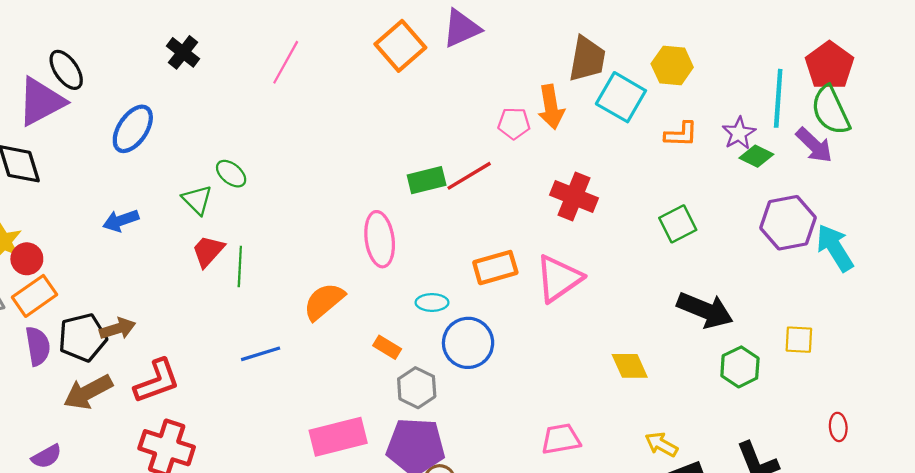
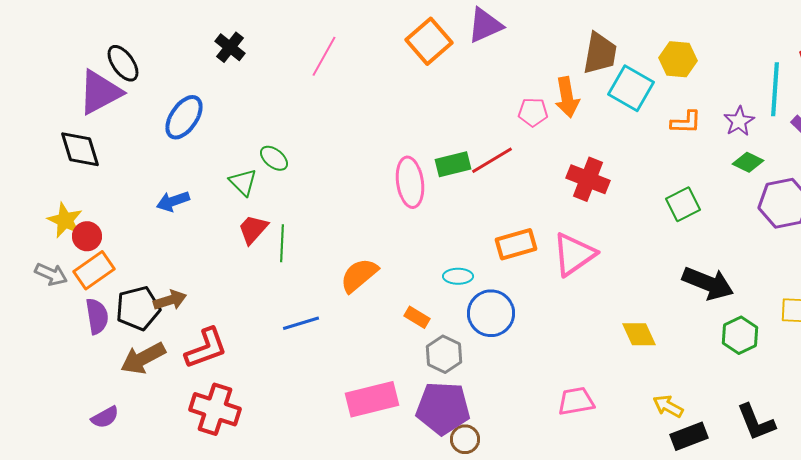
green diamond: (756, 156) -> (748, 162), moved
pink ellipse: (380, 239) -> (410, 182), moved

